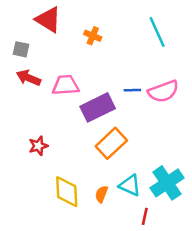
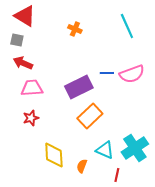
red triangle: (48, 20) -> (25, 16), moved
pink trapezoid: (66, 85) -> (32, 88), moved
orange semicircle: (101, 194) -> (82, 166), moved

